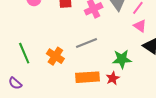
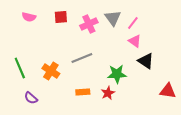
orange rectangle: (88, 77) -> (83, 92), size x0.6
purple semicircle: (15, 83) -> (31, 98), moved

